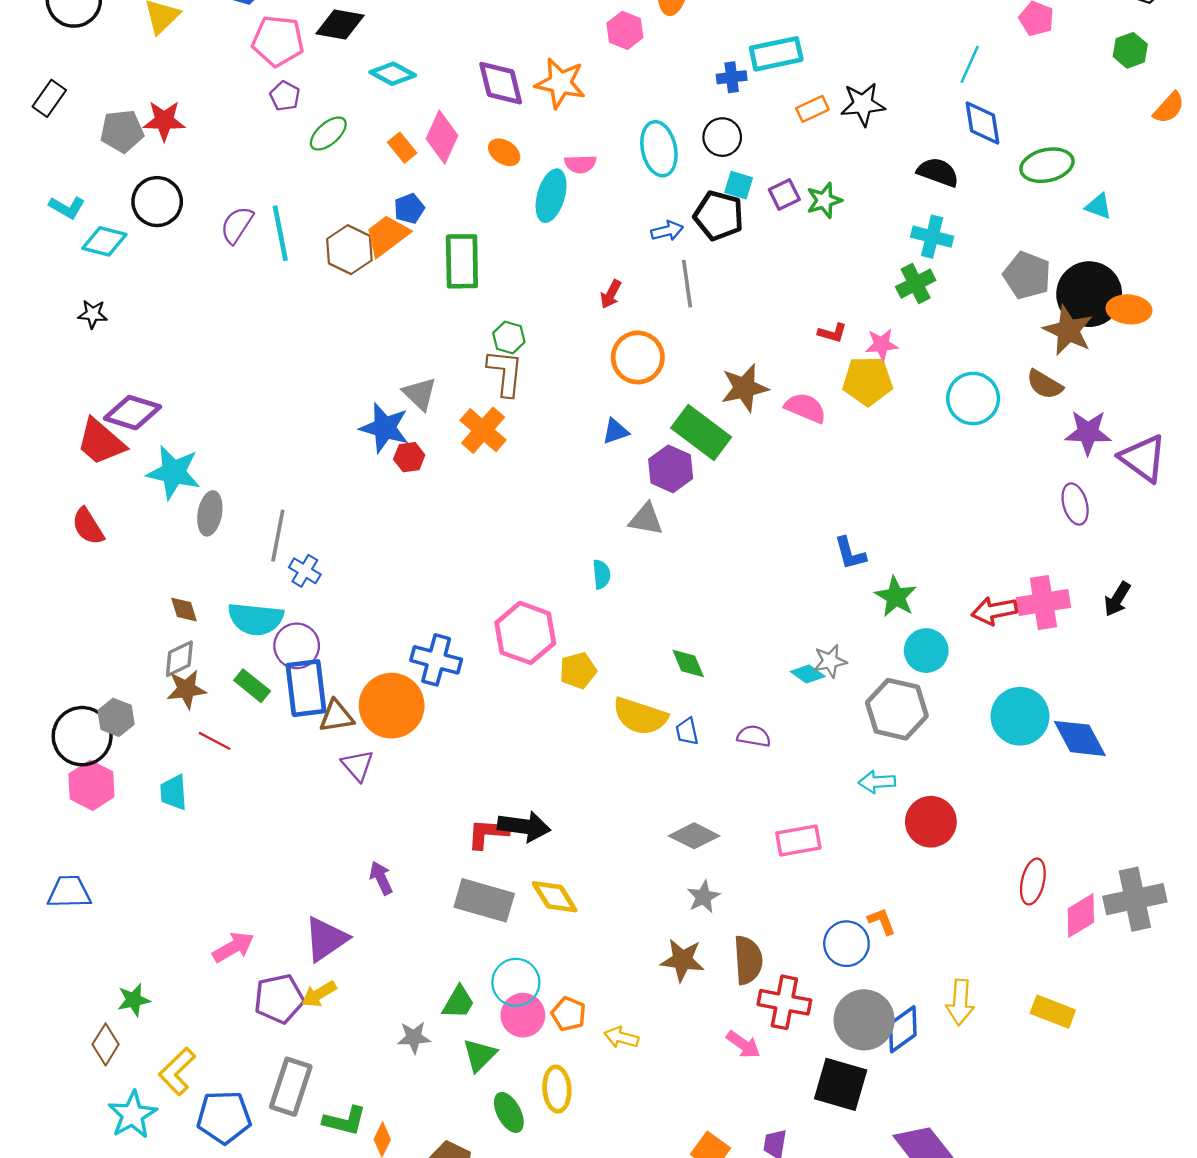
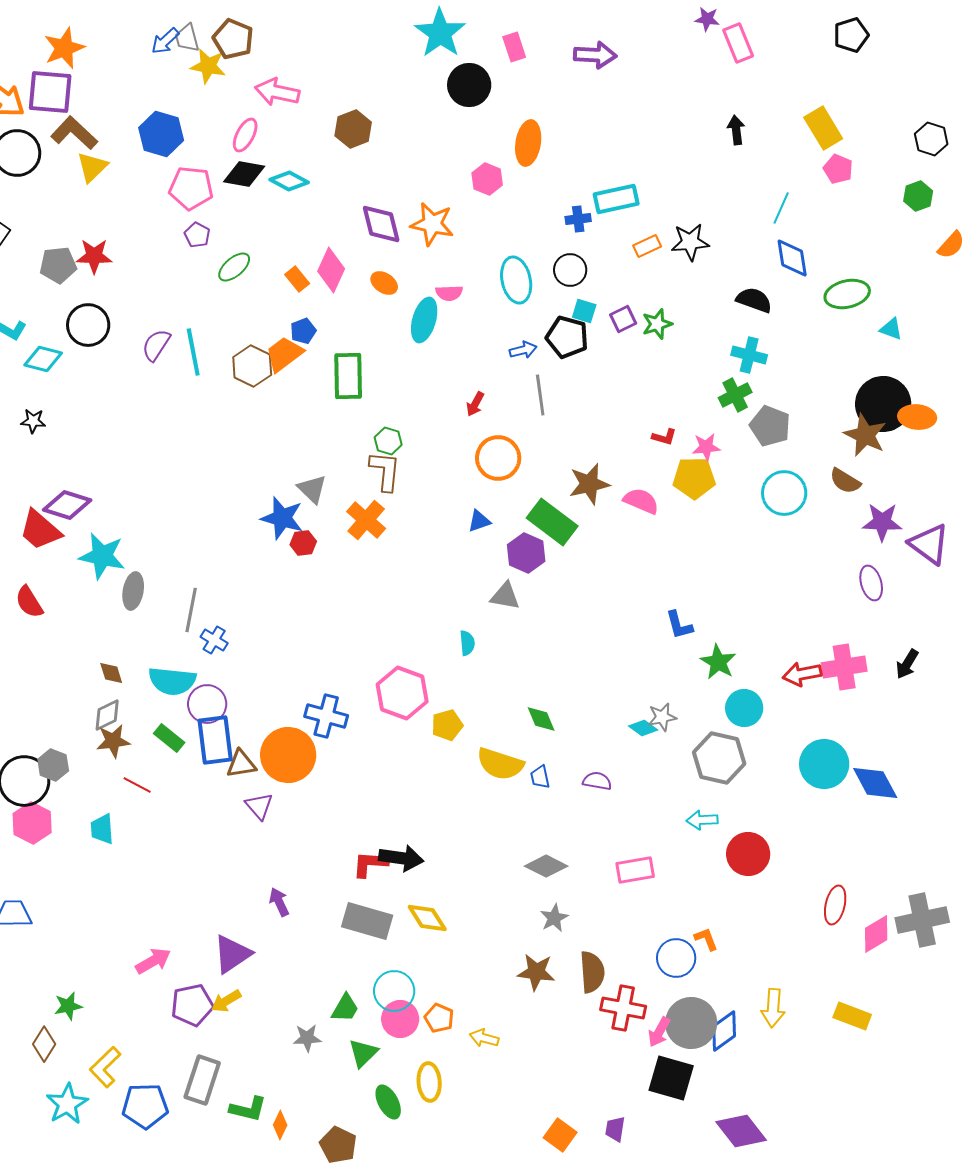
cyan diamond: (393, 74) -> (289, 181), moved
gray pentagon: (1027, 275) -> (770, 426), moved
pink arrow: (743, 1044) -> (659, 1032), moved, turned 84

